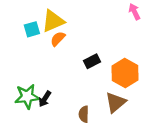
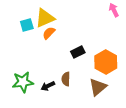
black arrow: (45, 99) -> (48, 86), moved, turned 32
brown semicircle: (84, 114) -> (66, 79), moved

